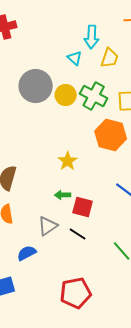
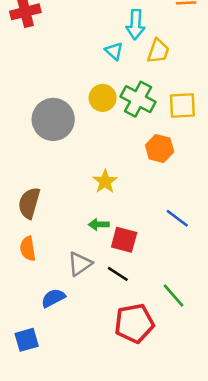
gray circle: (36, 86) -> (53, 119), moved
orange hexagon: (111, 135) -> (160, 149), size x0.7
red pentagon: (76, 293) -> (134, 323), moved

